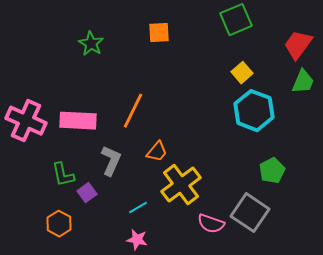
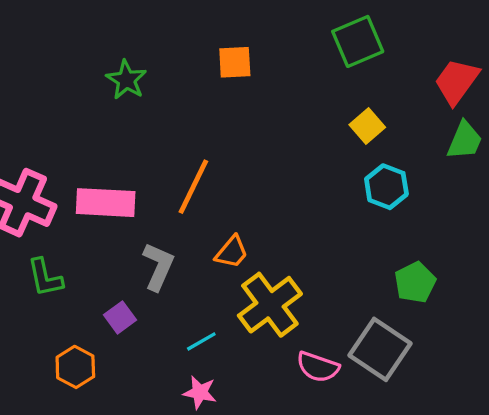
cyan hexagon: (254, 111) -> (386, 187), size x0.7
green L-shape: (63, 175) -> (45, 278), moved

